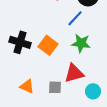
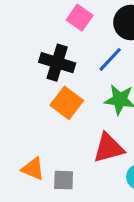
black cross: (20, 42) -> (57, 63), moved
gray square: (55, 87) -> (64, 180), moved

